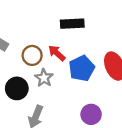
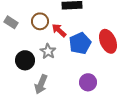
brown circle: (32, 55) -> (40, 21), moved

